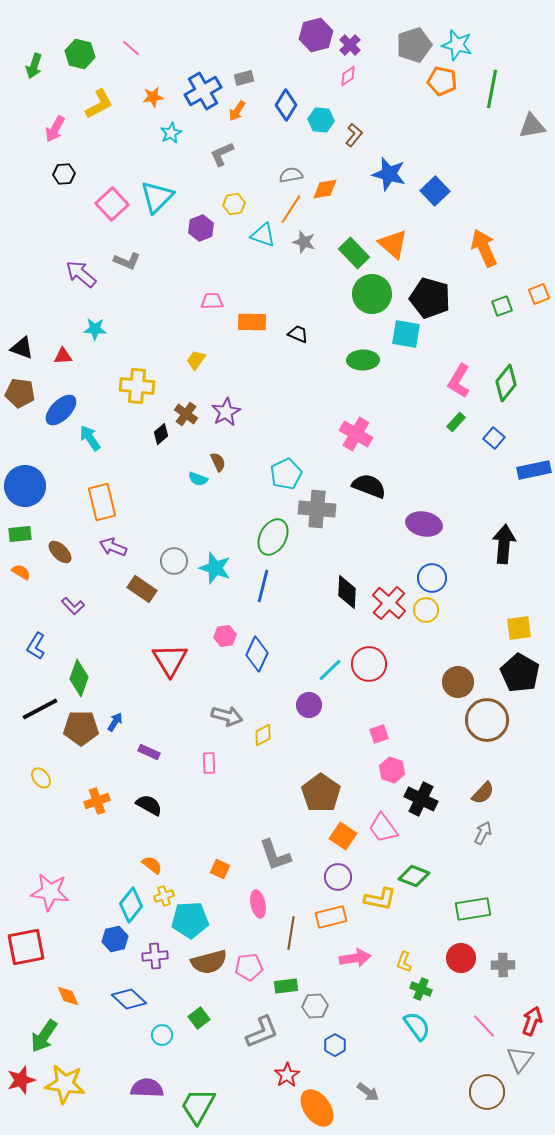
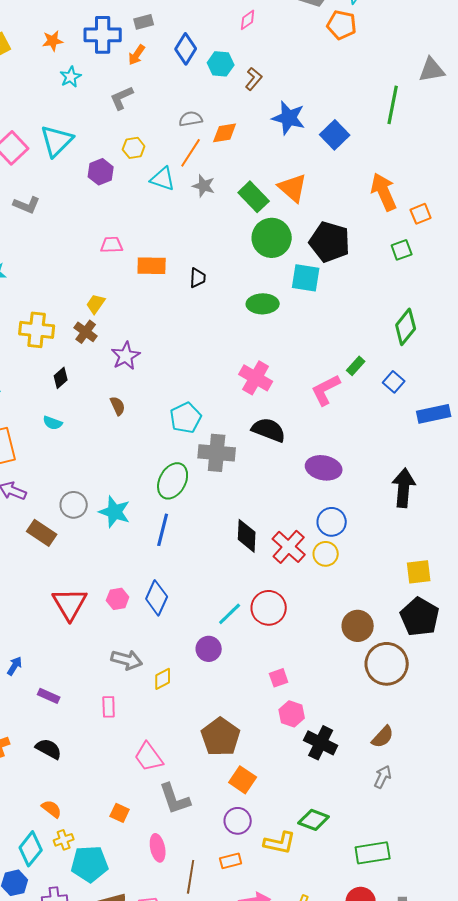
green line: (492, 89) -> (393, 105), moved
blue cross: (203, 91) -> (103, 35), turned 30
orange square: (539, 294) -> (421, 214), moved
black trapezoid: (298, 334) -> (198, 278), turned 70
pink L-shape: (459, 381) -> (326, 390), moved, turned 32
brown cross: (186, 414) -> (86, 332), moved
cyan semicircle: (198, 479) -> (53, 423), moved
pink hexagon: (225, 636) -> (118, 599), moved
pink trapezoid: (383, 828) -> (149, 757), moved
orange rectangle: (331, 917) -> (231, 861), size x0.7

